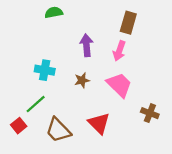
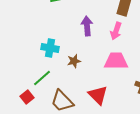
brown star: (82, 80) -> (74, 61), moved
pink trapezoid: (119, 85) -> (116, 61), turned -45

